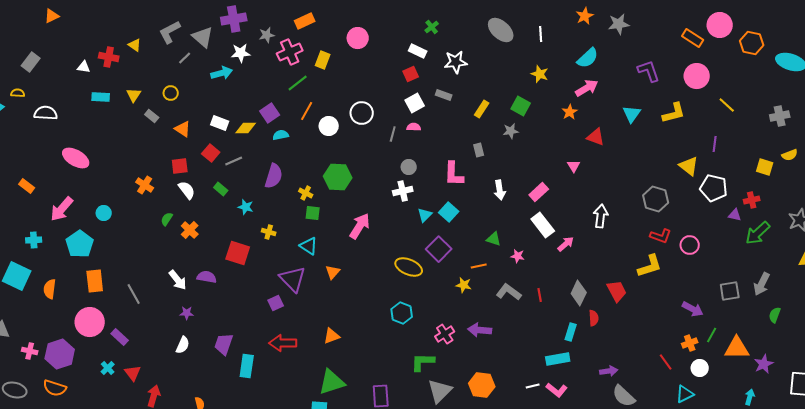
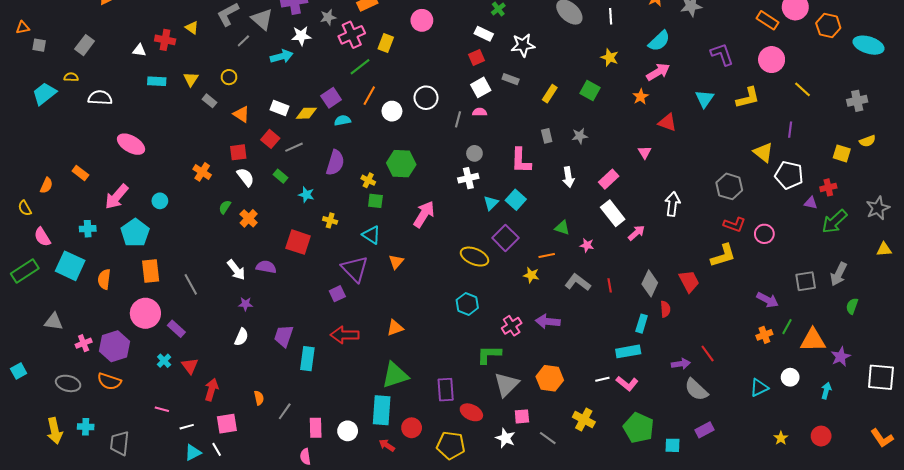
gray star: (511, 131) -> (580, 136), moved
pink cross: (30, 351) -> (84, 343), turned -35
red line: (666, 362) -> (708, 354), moved
white circle: (700, 368) -> (790, 377), moved

